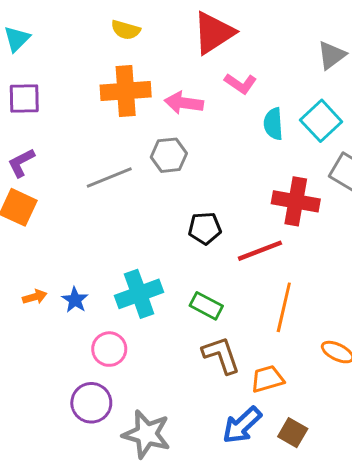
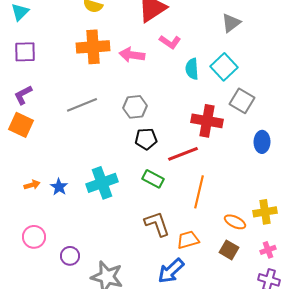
gray hexagon: (169, 155) -> (135, 107), moved
green rectangle: (206, 306) -> (153, 179), moved
pink circle: (109, 349) -> (34, 237), moved
purple circle: (91, 403) -> (70, 256), size x0.7
brown square: (293, 433) -> (229, 250), moved

